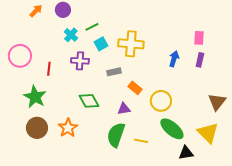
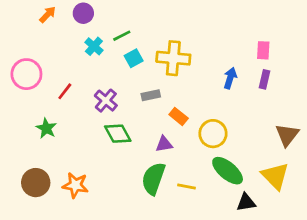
purple cross: (80, 61) -> (106, 101), moved, turned 36
red line: (49, 69) -> (65, 91), turned 32
green star: (35, 97) -> (46, 128), size x0.7
brown circle: (37, 128) -> (36, 183), moved
orange star: (68, 128) -> (75, 185), moved, turned -30

